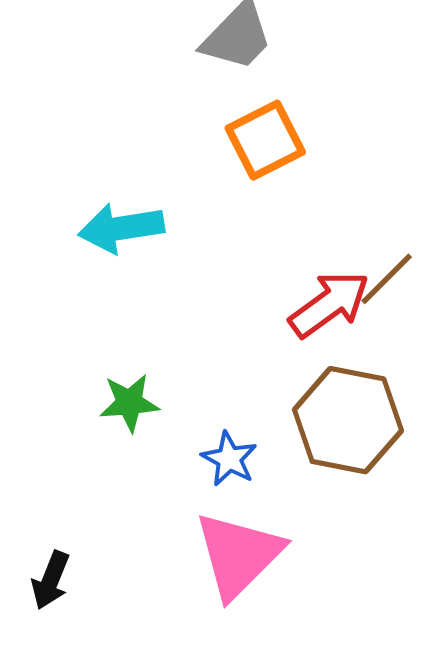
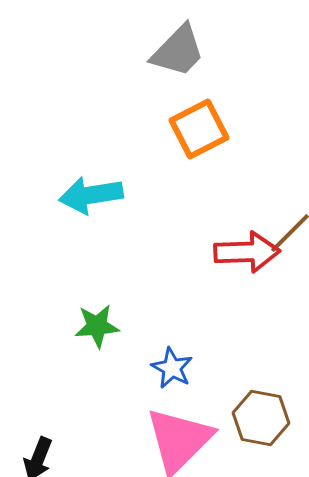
red arrow: (329, 304) -> (247, 252), turned 34
brown hexagon: (348, 420) -> (261, 418), moved, size x0.7

